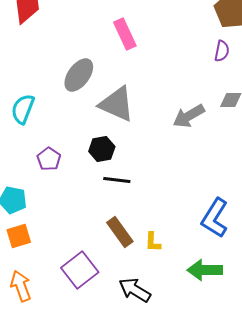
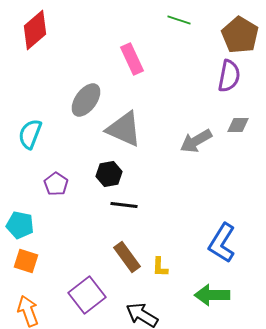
purple semicircle: (222, 51) -> (229, 76), size x1.5
orange square: (19, 236) -> (26, 261), turned 35

